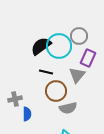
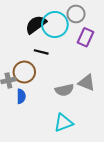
gray triangle: (77, 75) -> (87, 83), moved, turned -48
brown circle: (56, 91) -> (24, 72), moved

